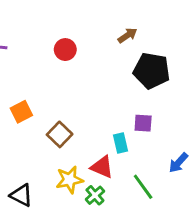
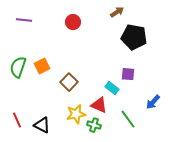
cyan rectangle: (120, 143) -> (112, 88), turned -40
green cross: (95, 195) -> (94, 125), turned -32

